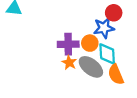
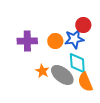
orange circle: (90, 43) -> (55, 41), moved
purple cross: (68, 44) -> (27, 41), moved

